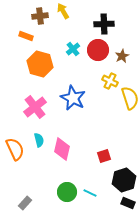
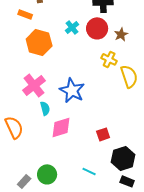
blue star: (73, 98) -> (72, 90), moved
cyan semicircle: (39, 140) -> (45, 108), moved
pink diamond: (62, 149) -> (61, 127), turned 60
green circle: (67, 192) -> (47, 174), moved

